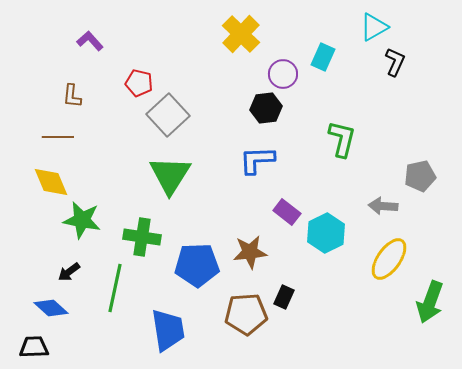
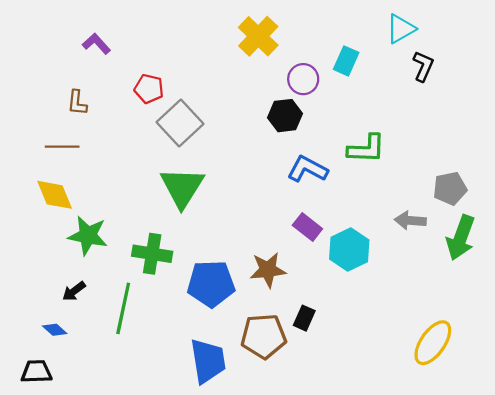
green L-shape: (342, 139) -> (366, 149), turned 78
blue L-shape: (257, 160) -> (307, 169), moved, turned 30
yellow ellipse: (389, 259) -> (433, 343), moved
green arrow: (430, 302) -> (461, 238), moved
blue diamond: (51, 308) -> (55, 330), size x0.7
blue trapezoid: (168, 330) -> (208, 361), moved

